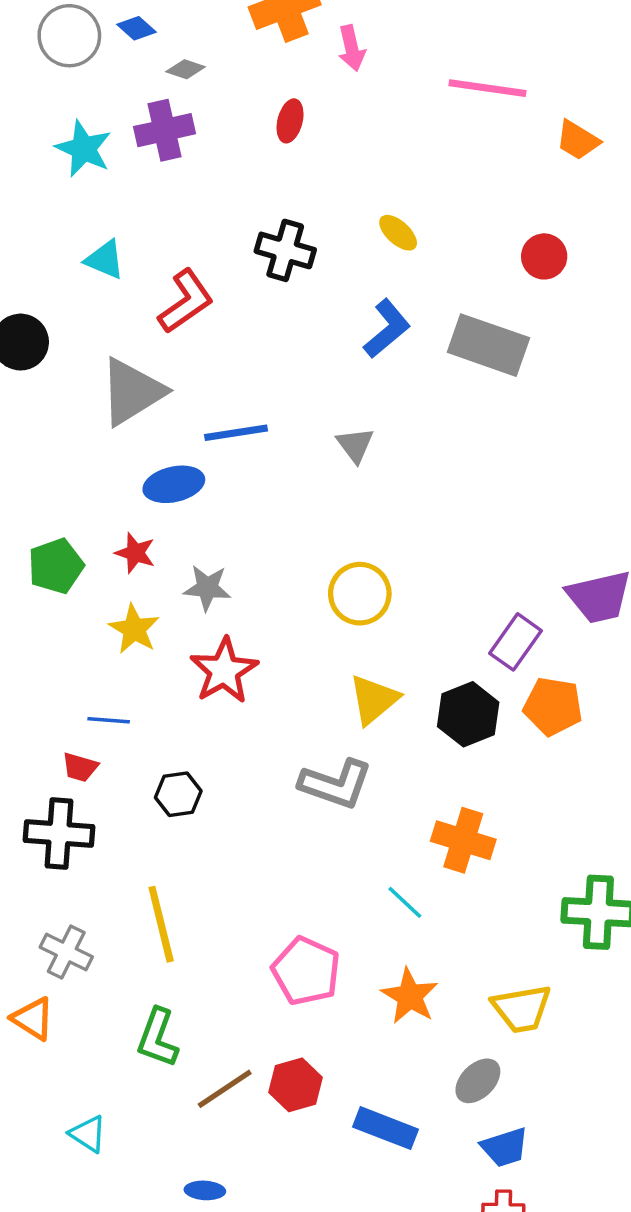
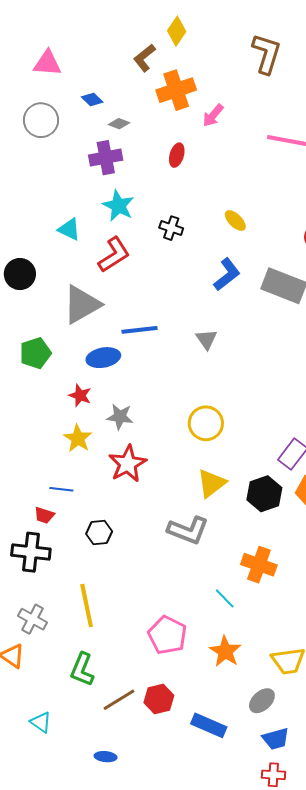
gray circle: (69, 36) -> (41, 120), moved
pink arrow: (352, 48) -> (213, 115), turned 50
cyan star: (84, 149) -> (118, 206), moved
black cross: (285, 250) -> (171, 228), size x0.7
green pentagon: (56, 566) -> (35, 353), moved

